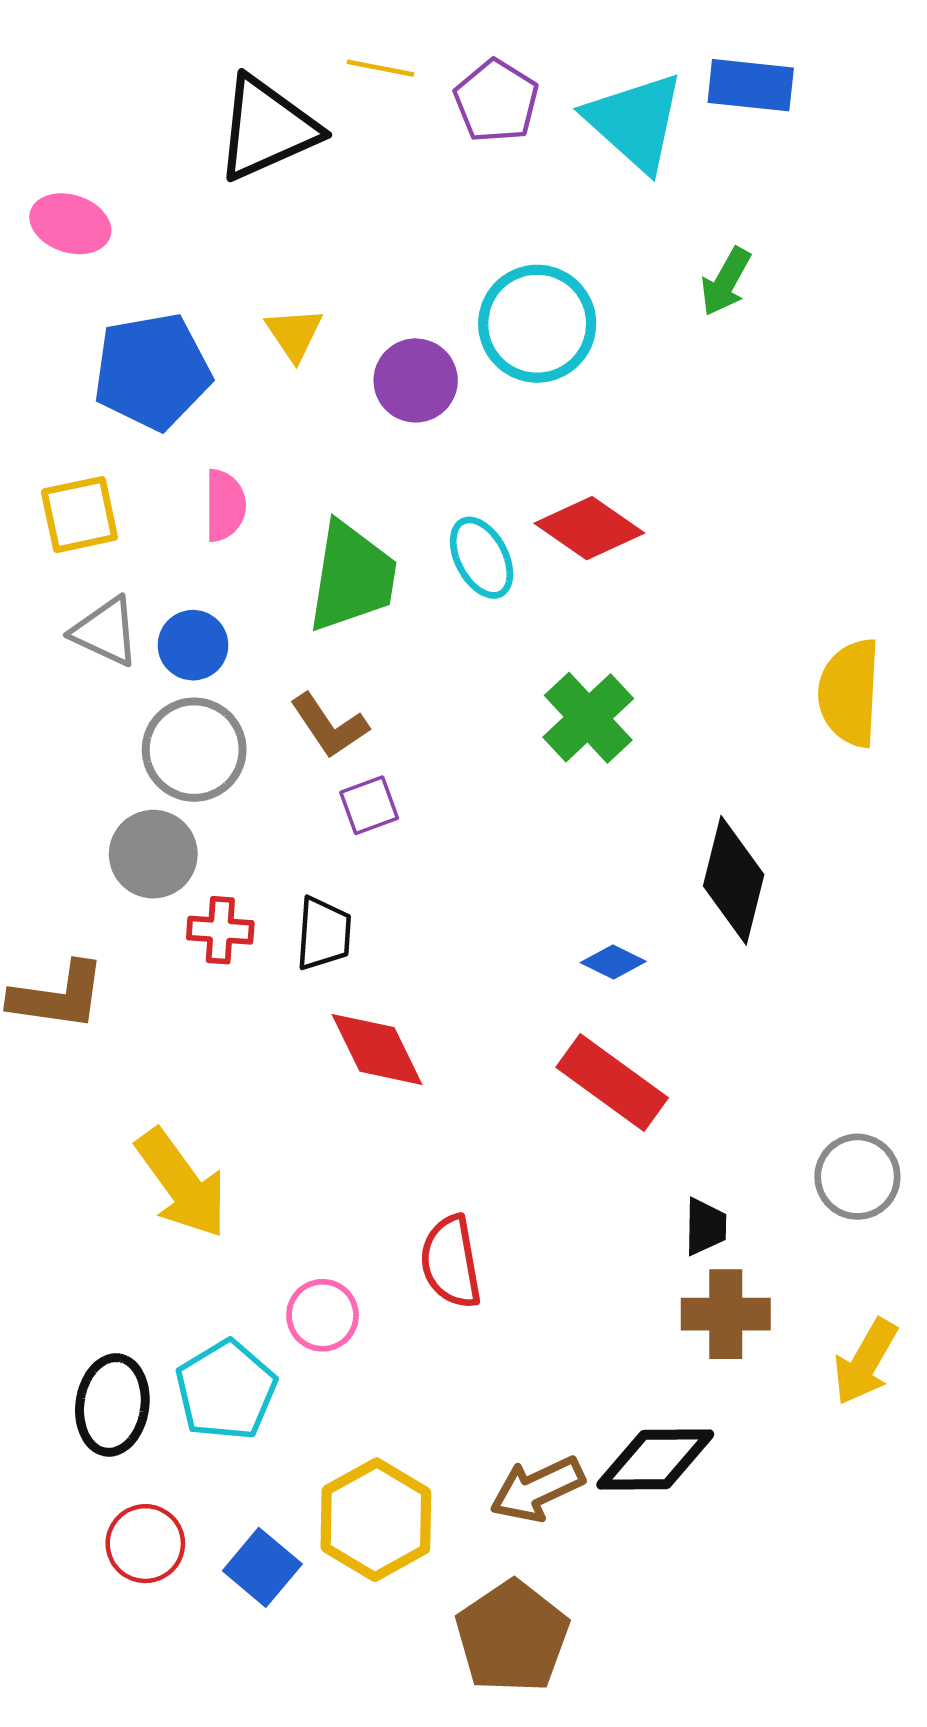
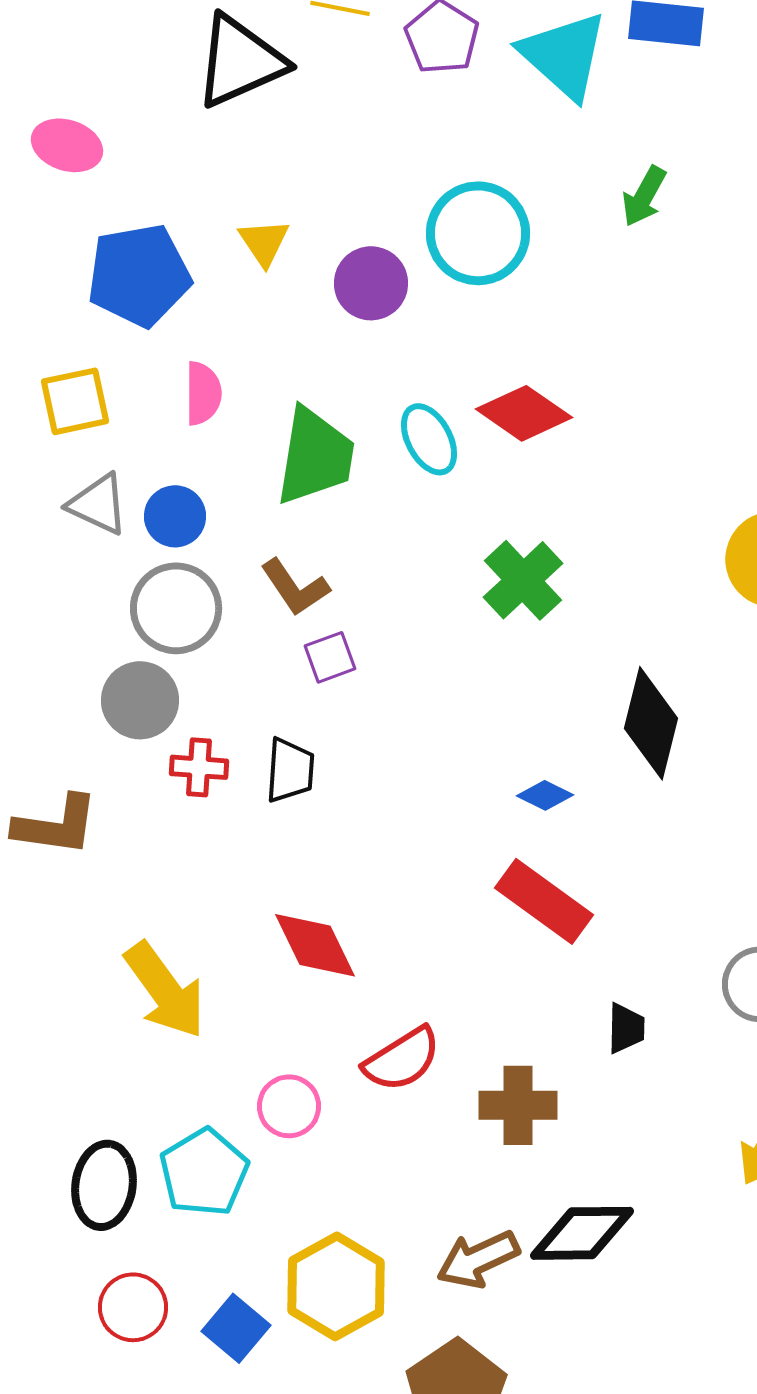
red diamond: (377, 1049) -> (315, 945), moved
red semicircle: (451, 1262) -> (402, 1059), turned -112
brown cross: (726, 1314) -> (518, 1105), moved

